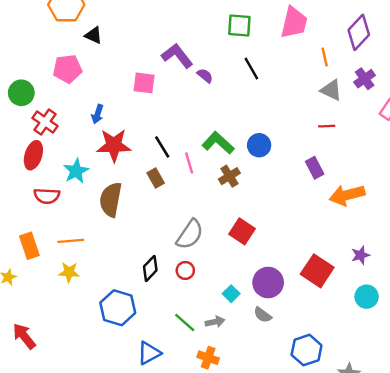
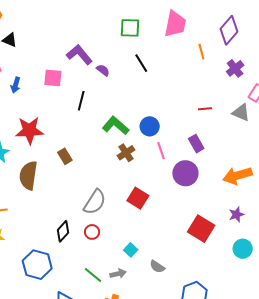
gray triangle: (331, 90) -> (241, 113), moved
blue arrow: (97, 114) -> (16, 85), moved
black line: (162, 147) -> (81, 101), moved, turned 48
pink line: (189, 163) -> (161, 151), moved
orange arrow: (347, 195) -> (237, 176), moved
purple circle: (268, 282) -> (185, 173), moved

